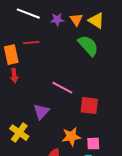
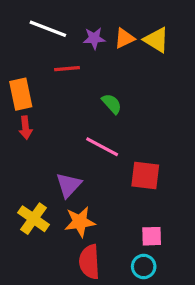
orange triangle: (76, 20) -> (124, 38), turned 40
red line: (31, 43) -> (67, 69), moved
green semicircle: (88, 46) -> (112, 104), moved, size x0.6
orange star: (71, 137) -> (80, 222), moved

